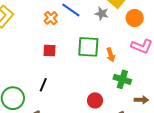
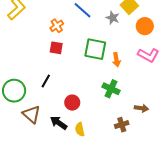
orange cross: (51, 18) -> (57, 26), moved
green cross: (122, 79) -> (111, 89), moved
red circle: (95, 100) -> (72, 103), moved

